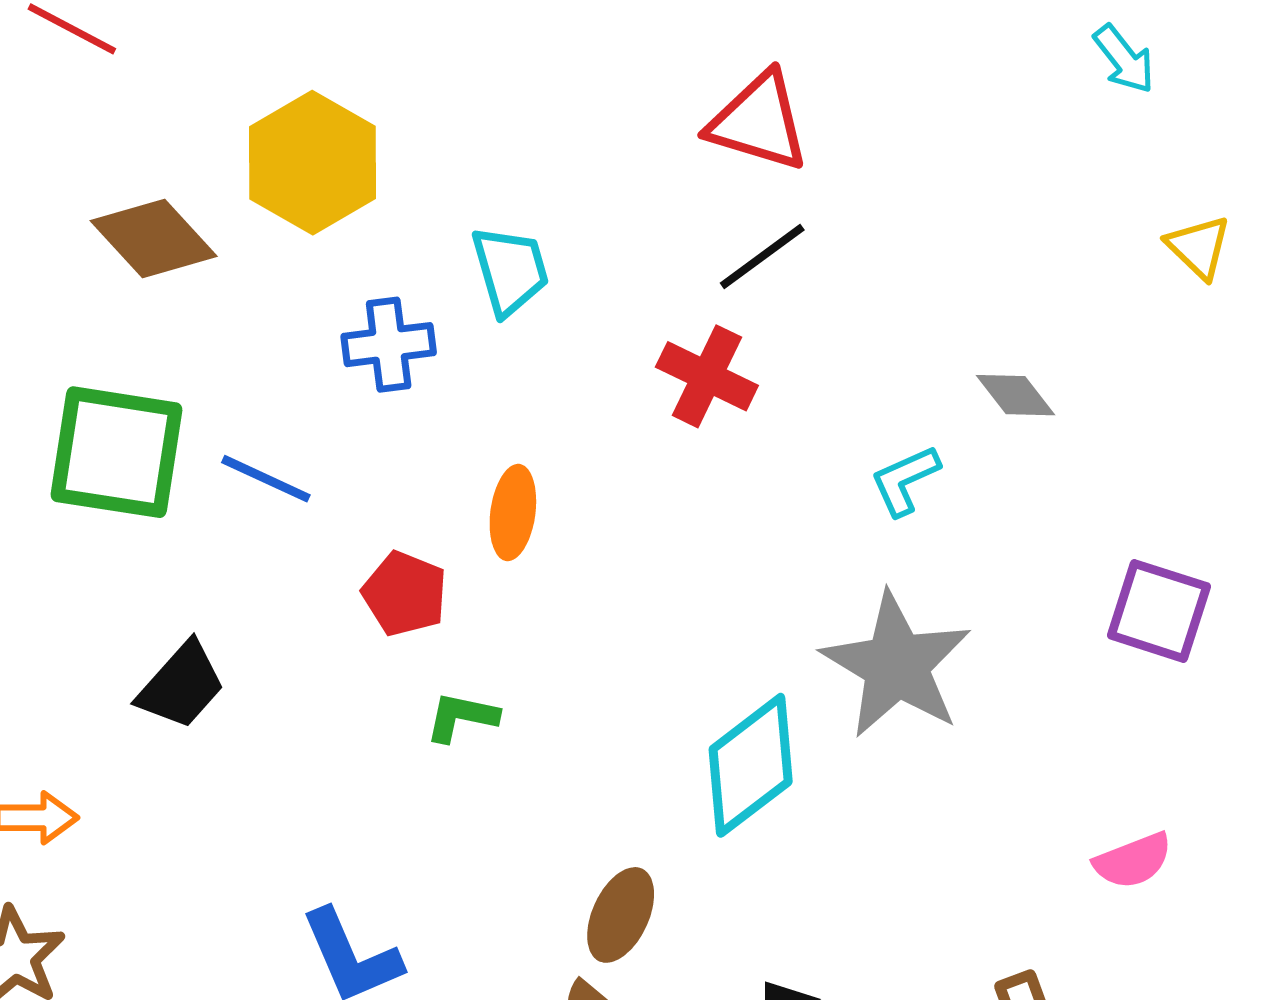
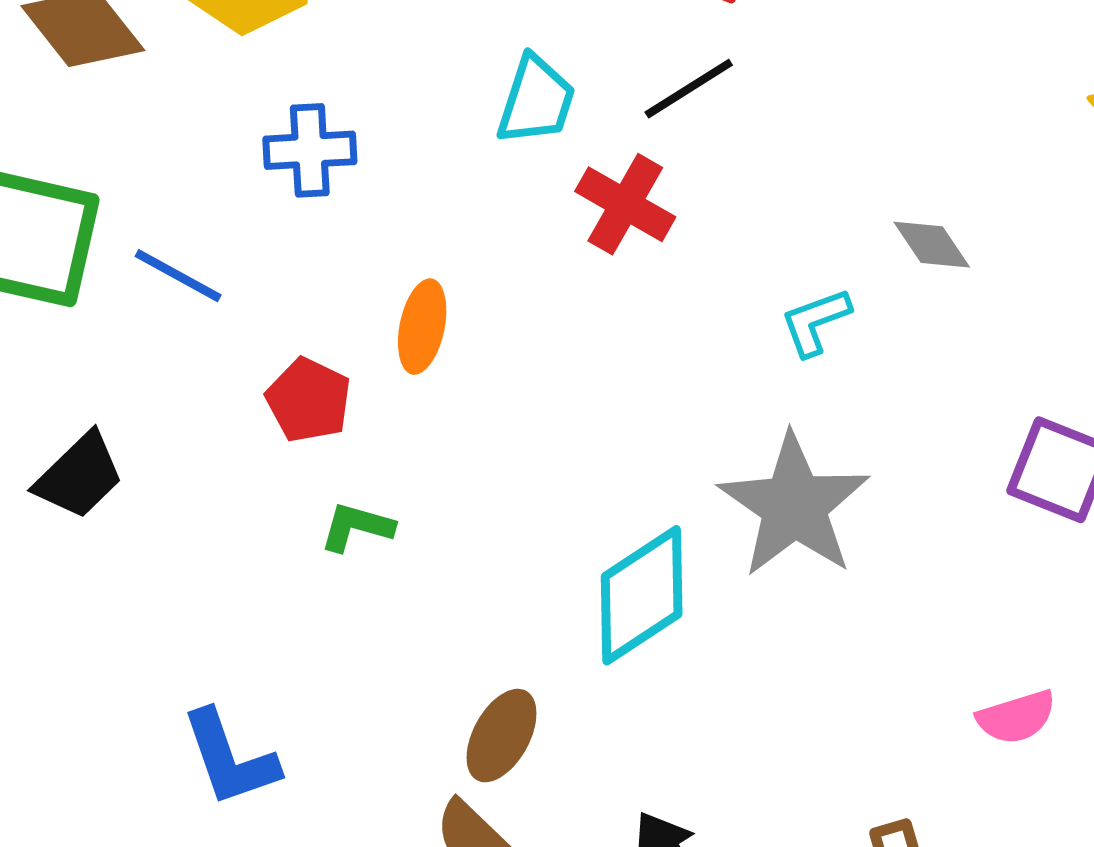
cyan trapezoid: (510, 270) -> (536, 100), moved, turned 30

